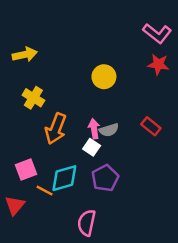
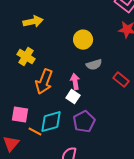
yellow arrow: (25, 54) -> (33, 22), moved
gray semicircle: (109, 130) -> (94, 65), moved
pink square: (26, 170) -> (20, 115), turned 30

